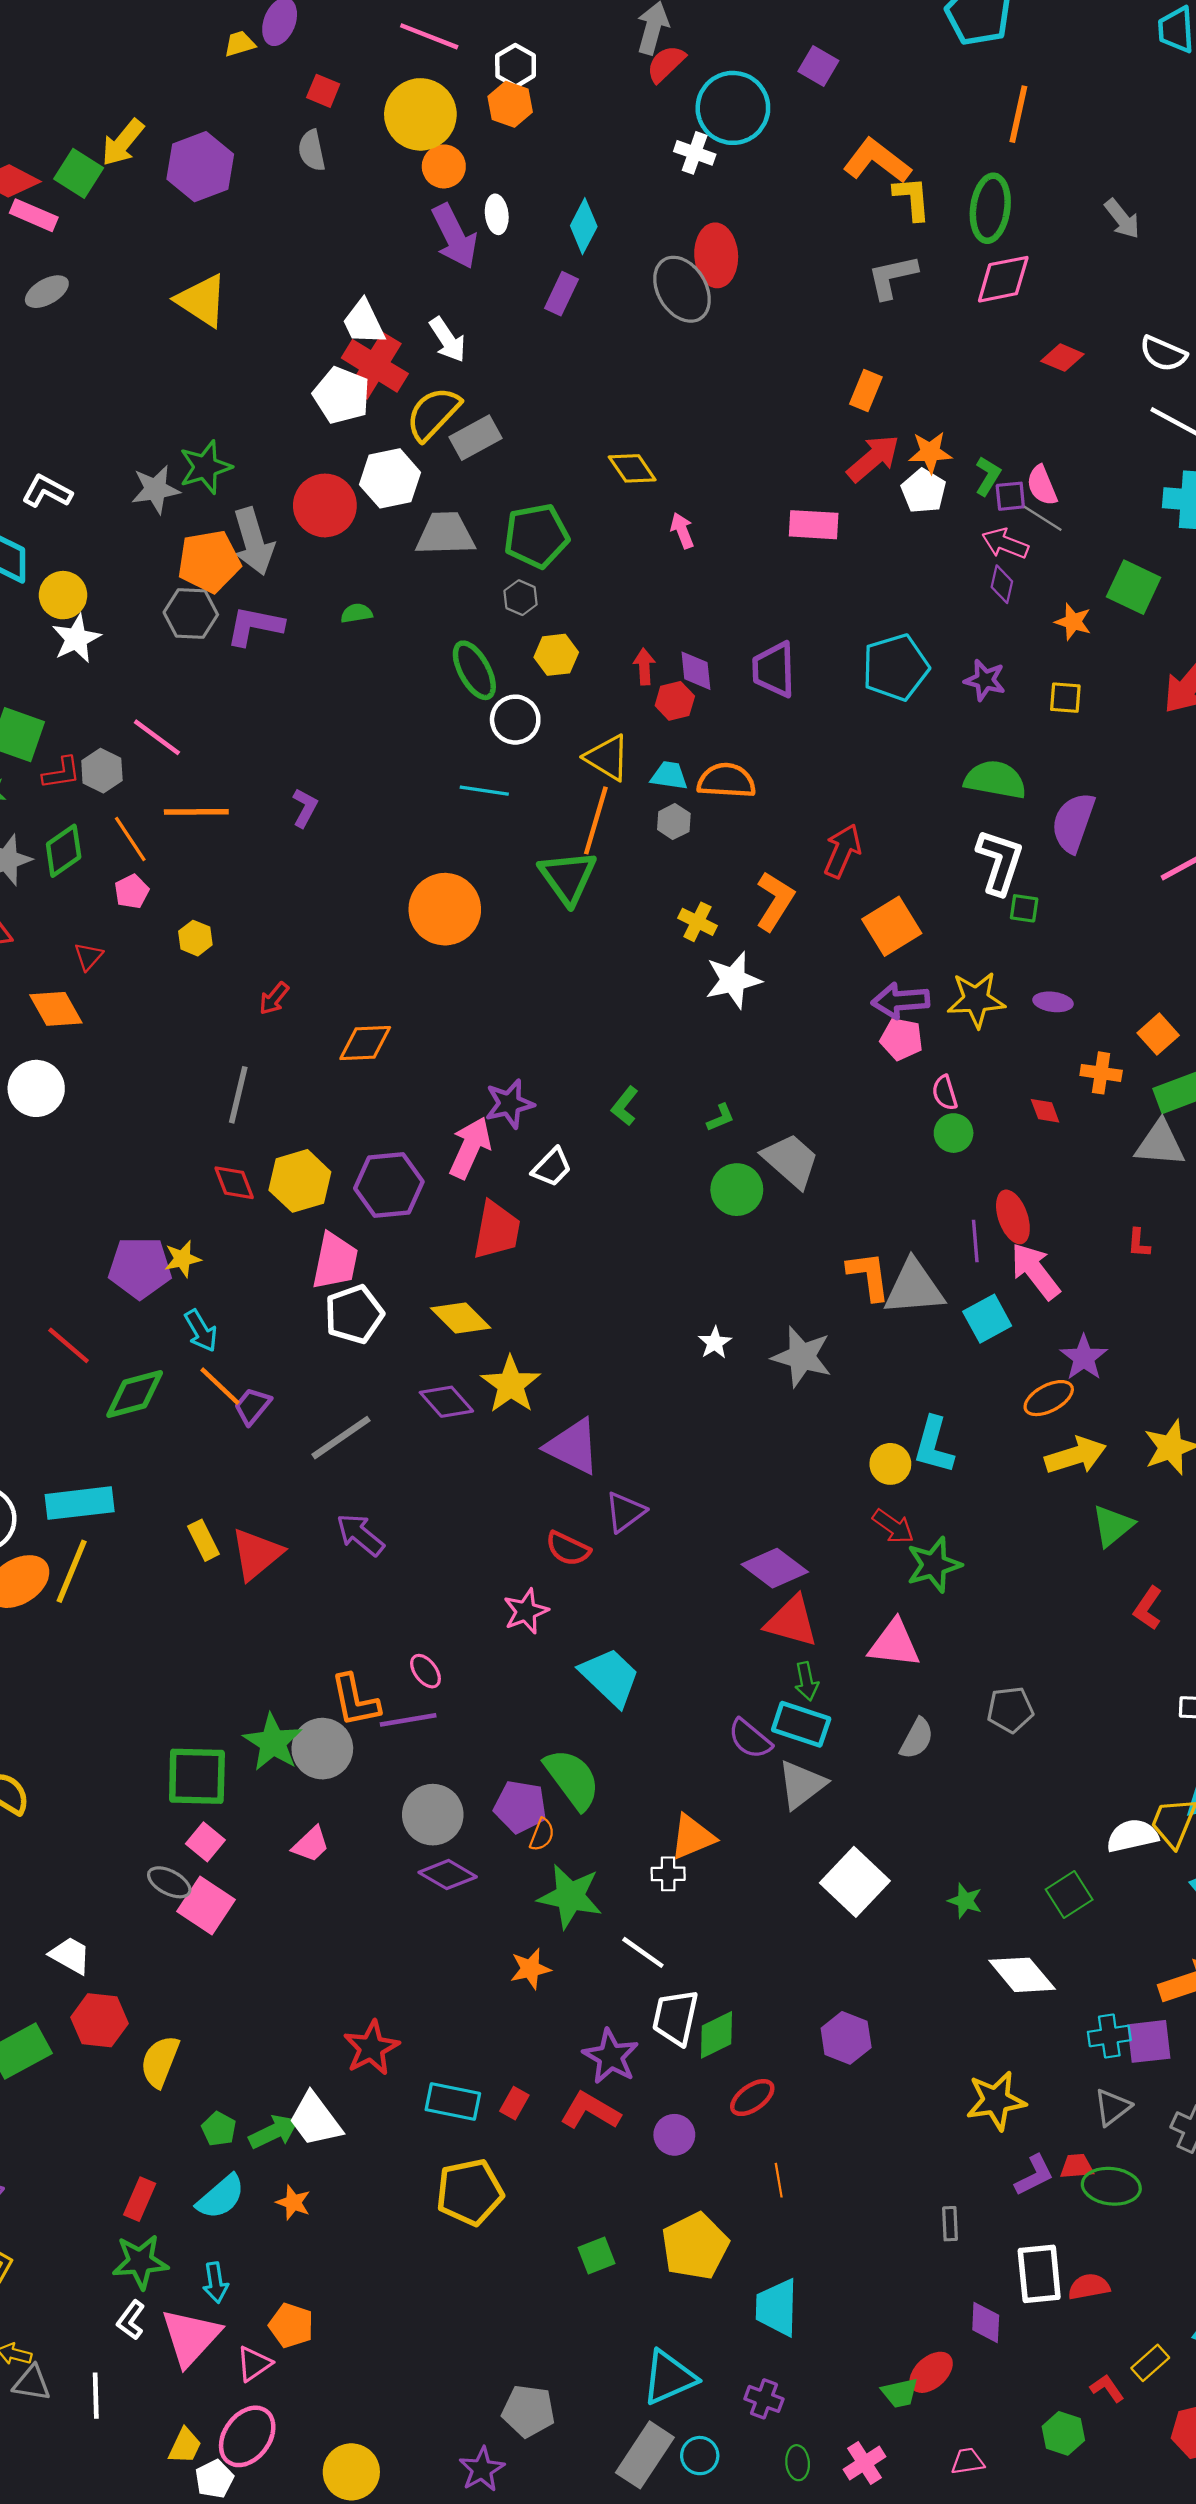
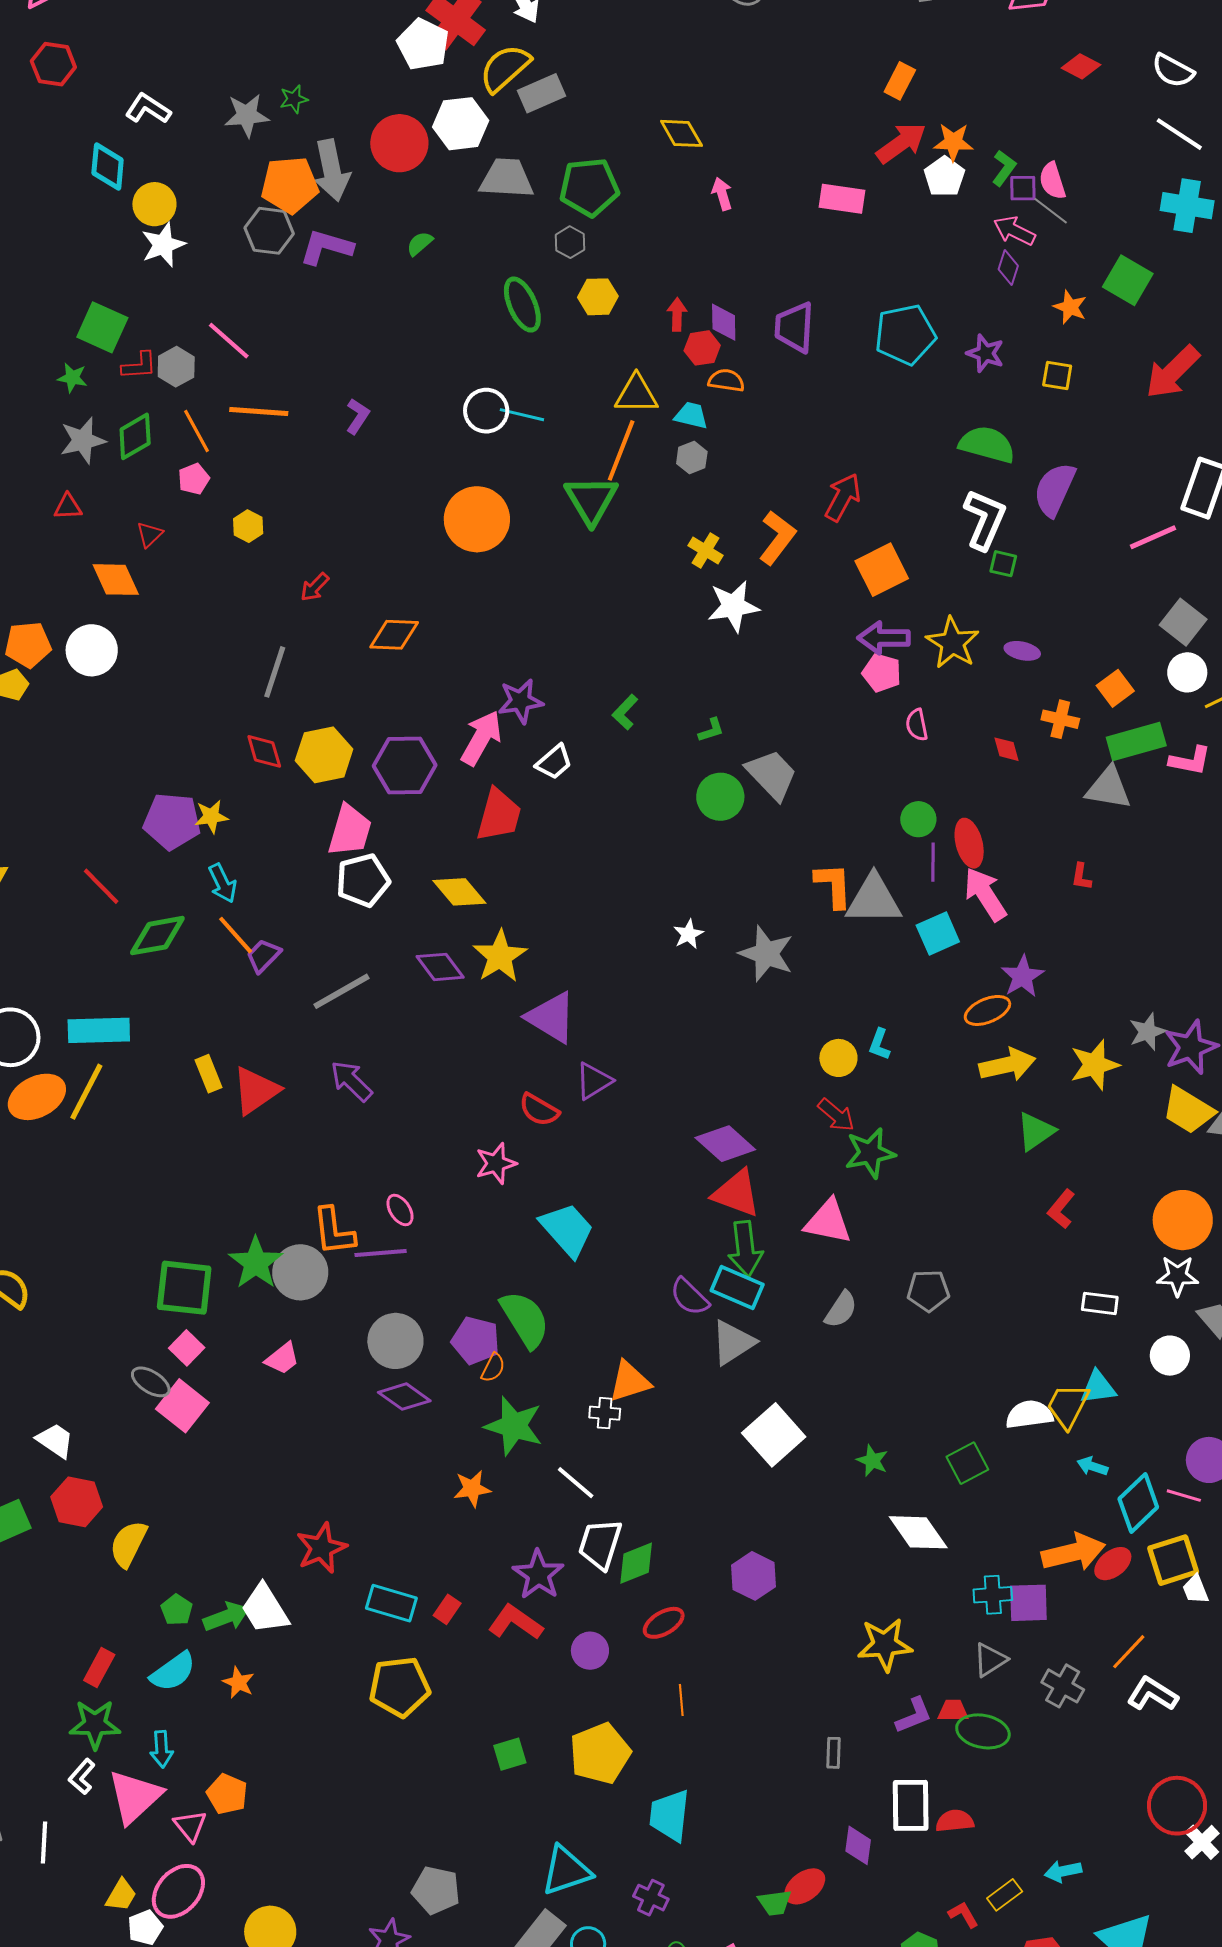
green star: (205, 467) -> (294, 99), size x0.6
green semicircle: (356, 613) -> (420, 244), turned -36
white circle: (515, 720) -> (486, 411), moved
yellow triangle: (607, 758) -> (636, 394), turned -36
orange semicircle: (726, 781) -> (726, 380), moved, size x0.7
yellow star: (976, 1000) -> (953, 643), turned 30
green circle: (954, 1133) -> (918, 819), moved
cyan L-shape: (934, 1445) -> (879, 1044), size x0.6
green arrow: (806, 1681) -> (745, 1249), size x1.6
pink triangle: (254, 2364) -> (190, 1826), turned -39

